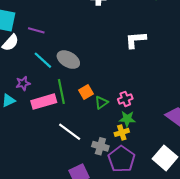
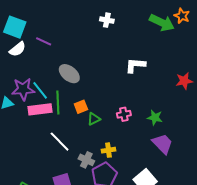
cyan line: (43, 60) -> (40, 90), moved
purple star: (23, 83) -> (23, 89), size x1.6
pink cross: (125, 99) -> (124, 114), moved
green star: (127, 119) -> (155, 118), moved

